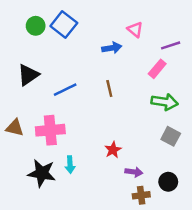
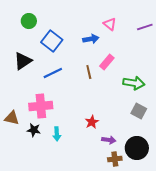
blue square: (64, 25) -> (52, 41), moved
purple line: (171, 45) -> (145, 27), moved
pink rectangle: (157, 69) -> (107, 62), moved
brown triangle: (15, 128) -> (12, 118), moved
black star: (42, 173) -> (34, 130), moved, size x0.6
black circle: (168, 182) -> (137, 148), size x1.5

